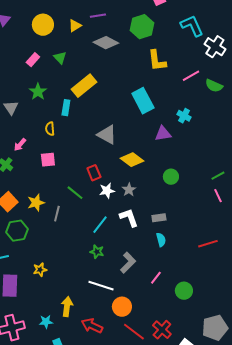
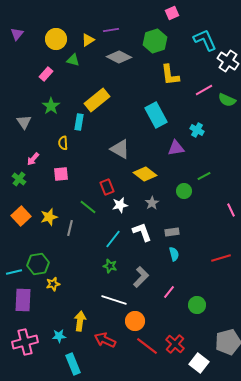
green triangle: (60, 58) -> (73, 60), moved, turned -32
green line: (218, 176) -> (204, 176), moved
gray star: (129, 190) -> (152, 203), moved
green hexagon: (17, 231) -> (38, 264), moved

